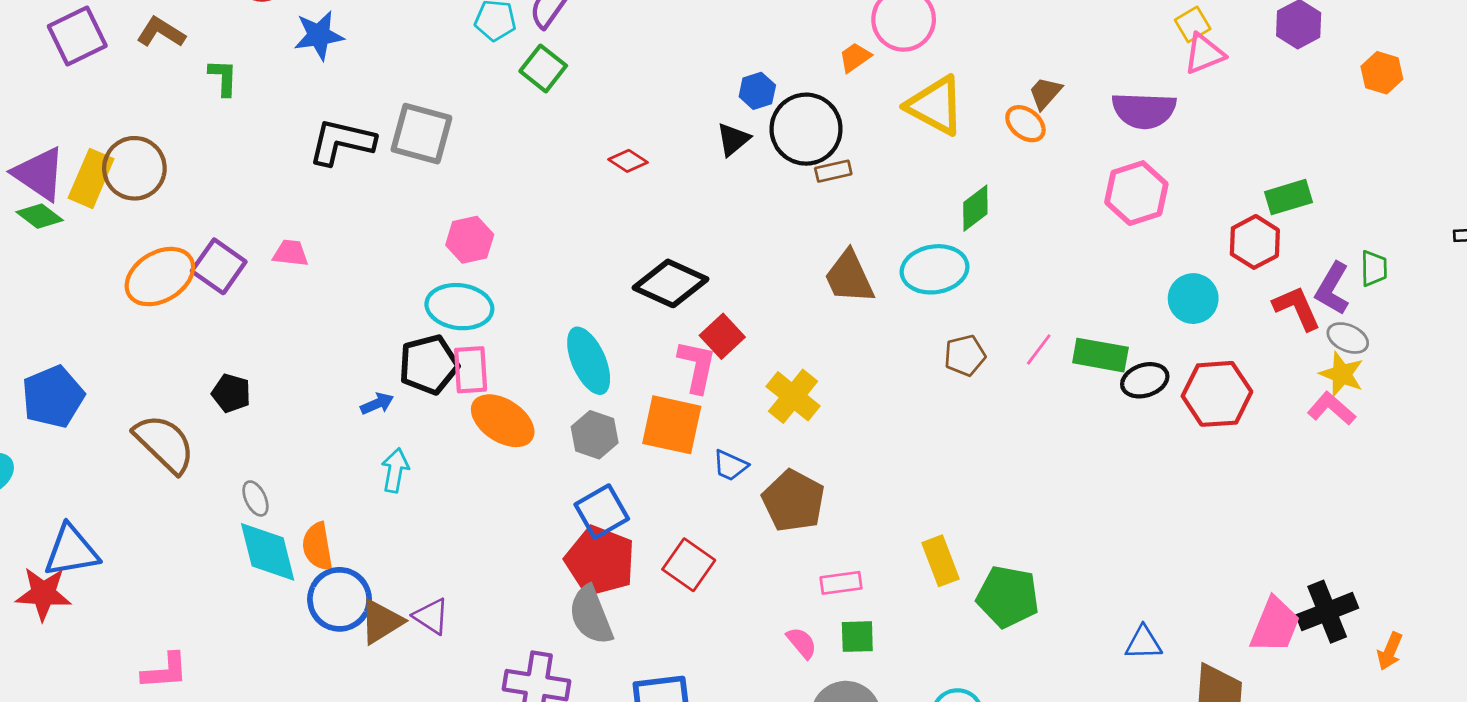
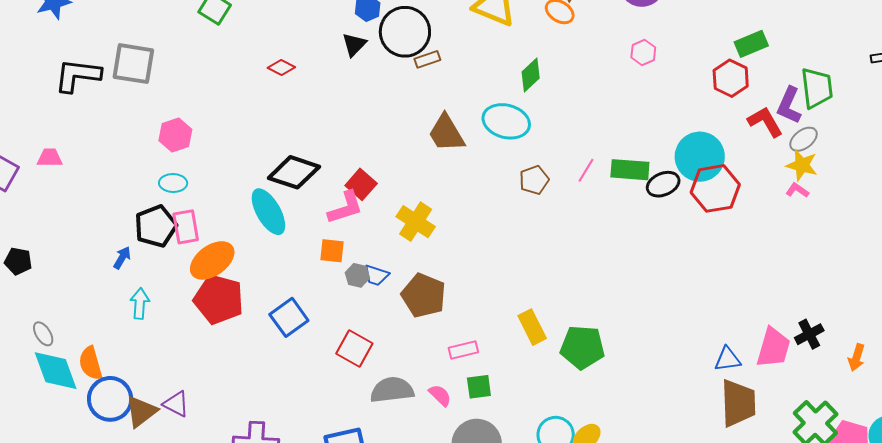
pink hexagon: (1136, 193) -> (643, 52), size x0.6
green trapezoid: (1374, 268) -> (817, 88), size x1.6
cyan ellipse: (935, 269) -> (506, 121), turned 30
black diamond: (671, 283) -> (294, 172), moved
cyan circle: (1193, 299) -> (700, 157), moved, size x1.4
cyan ellipse: (459, 307) -> (173, 183), size x0.6
gray ellipse: (1348, 338) -> (804, 139), turned -56
pink L-shape: (697, 366) -> (345, 208), turned 66
blue arrow: (377, 404) -> (122, 258), turned -30
pink L-shape: (1331, 409) -> (797, 190), size x0.7
orange ellipse: (503, 421) -> (212, 260), turned -63
orange square: (672, 425) -> (332, 251), size x0.6
gray hexagon: (595, 435) -> (357, 275), moved, size x0.7
red pentagon: (600, 561) -> (219, 299), moved
black cross: (1327, 612) -> (809, 334), size x0.7
gray semicircle: (591, 615) -> (392, 390), moved, turned 111
blue triangle: (1143, 643) -> (728, 359), moved

